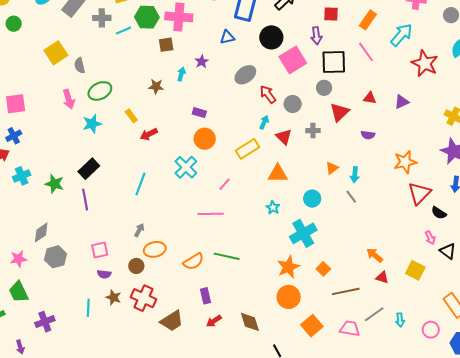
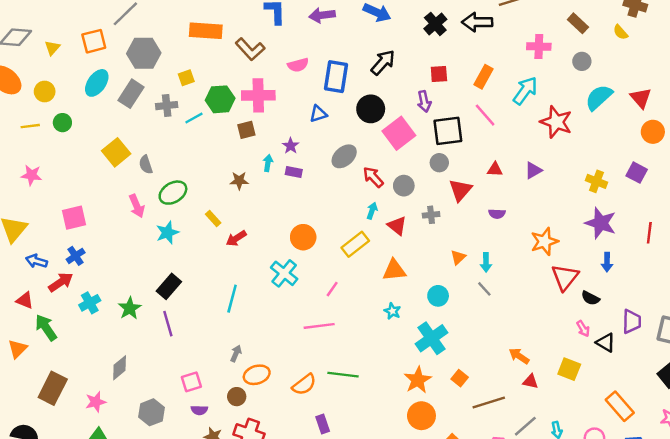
purple rectangle: (199, 113) -> (294, 172), moved
green star: (54, 184) -> (130, 308), turned 30
gray hexagon: (56, 257) -> (152, 412), moved

